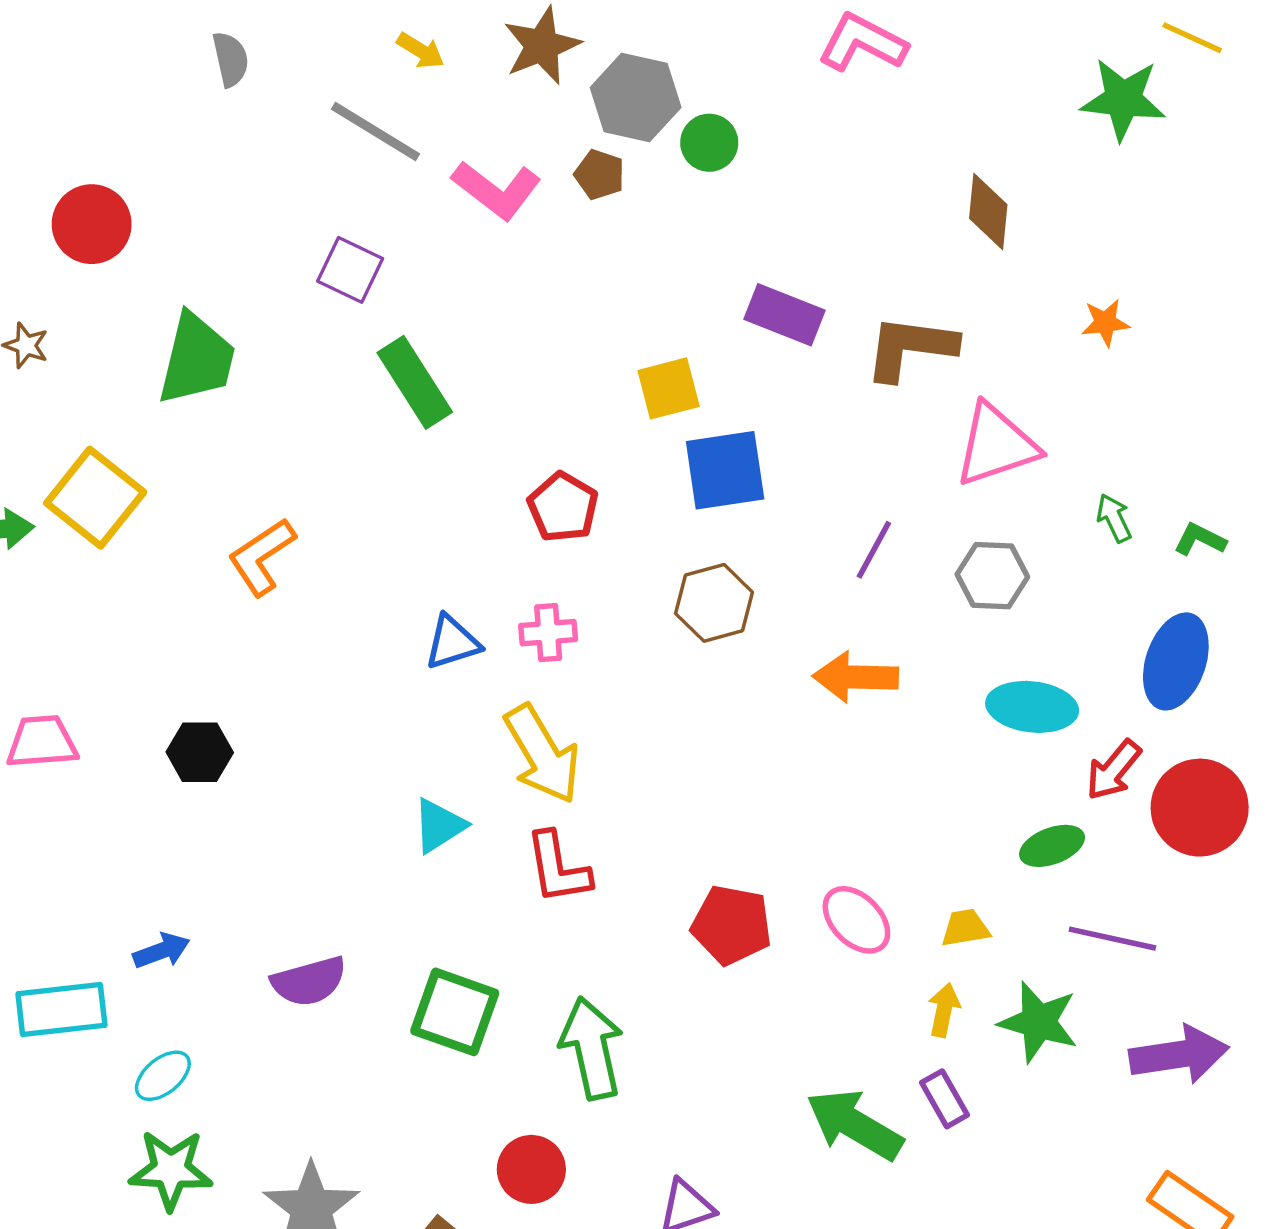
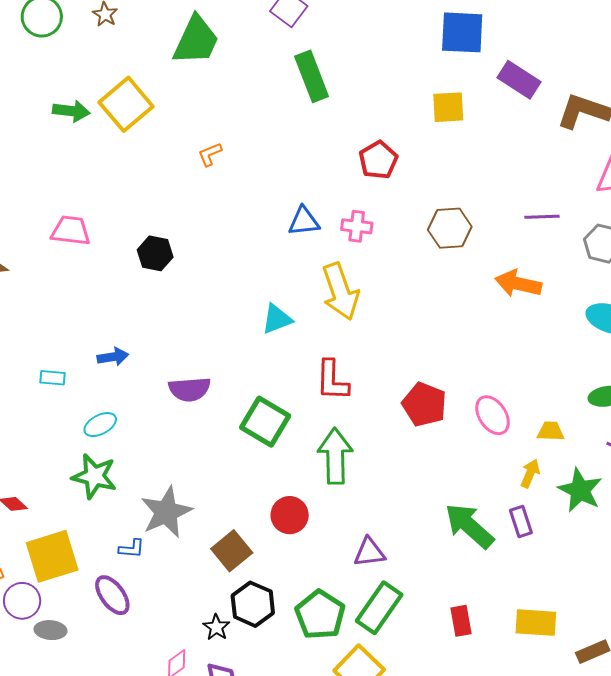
blue square: (725, 470) -> (462, 32), moved
purple line: (874, 550) -> (542, 217), turned 48
orange L-shape: (262, 557) -> (210, 154), size x0.6
red L-shape: (558, 868) -> (332, 380), moved
cyan rectangle: (61, 1010) -> (52, 378), size x0.5

